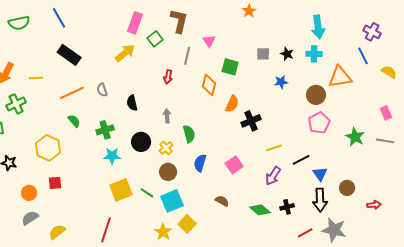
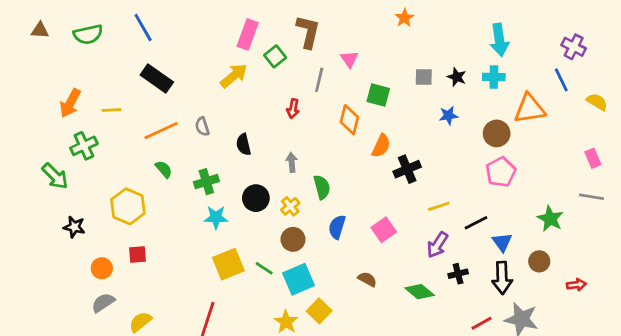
green star: (355, 137) -> (550, 219), moved
black cross: (287, 207) -> (458, 274), moved

